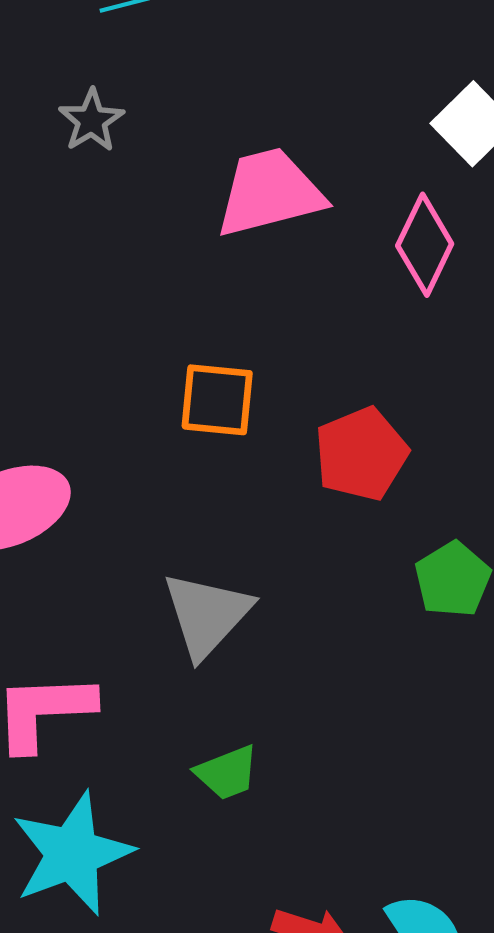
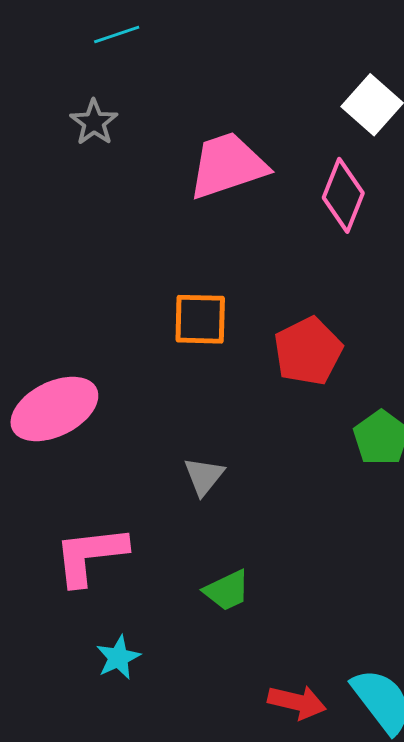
gray triangle: (207, 615) -> (204, 476), size x0.6
cyan star: (72, 854) -> (118, 658), size x0.5

